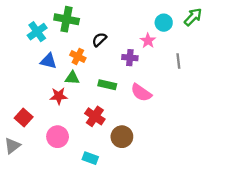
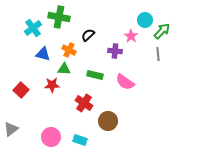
green arrow: (193, 17) -> (162, 31), moved
red square: (24, 117) -> (21, 90), moved
pink circle: (58, 137) -> (51, 137), moved

